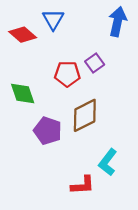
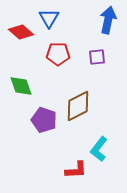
purple square: (95, 63) -> (97, 57), moved, turned 30
red pentagon: (67, 74) -> (58, 54), moved

